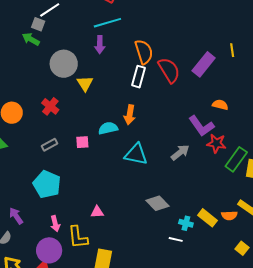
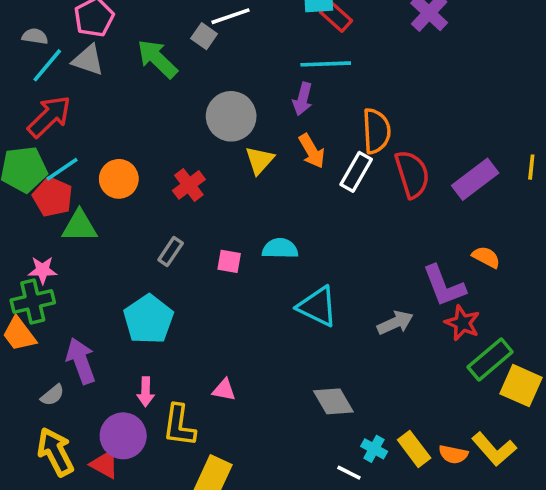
green arrow: (31, 39) -> (157, 59), moved, size x1.4
orange arrow: (130, 115) -> (312, 151), moved, turned -54
gray rectangle: (49, 145) -> (171, 252), turned -42
purple arrow: (16, 216) -> (81, 361), size x1.4

